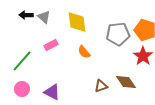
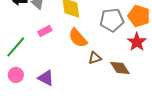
orange semicircle: (84, 52) -> (78, 38), size x1.5
brown triangle: (101, 86) -> (95, 58), moved

